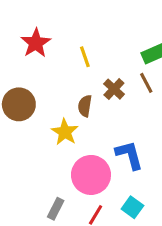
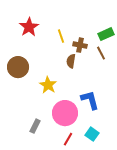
brown cross: (114, 89) -> (80, 45), moved, turned -32
brown semicircle: (85, 106) -> (71, 61), moved
gray rectangle: (56, 209) -> (35, 126), moved

